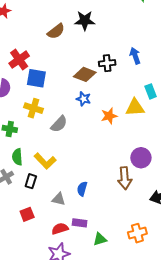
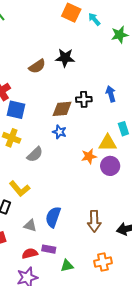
brown diamond: (85, 74) -> (62, 109), turned -30
orange star: (109, 116) -> (89, 156), moved
purple circle: (141, 158) -> (110, 166), moved
brown arrow: (125, 178) -> (94, 221), moved
blue semicircle: (82, 189) -> (53, 217), size x1.5

